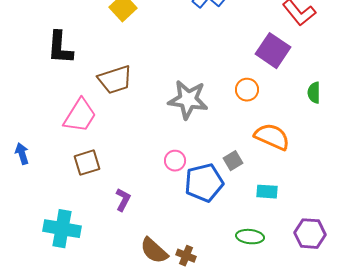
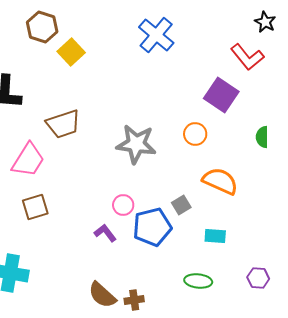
purple L-shape: (123, 200) -> (105, 233), moved, turned -65
purple hexagon: (310, 234) -> (258, 278), size x0.7
brown cross: (186, 256) -> (134, 300), turned -30

